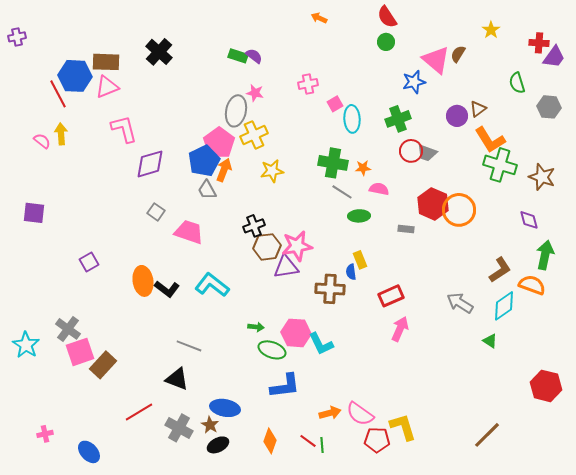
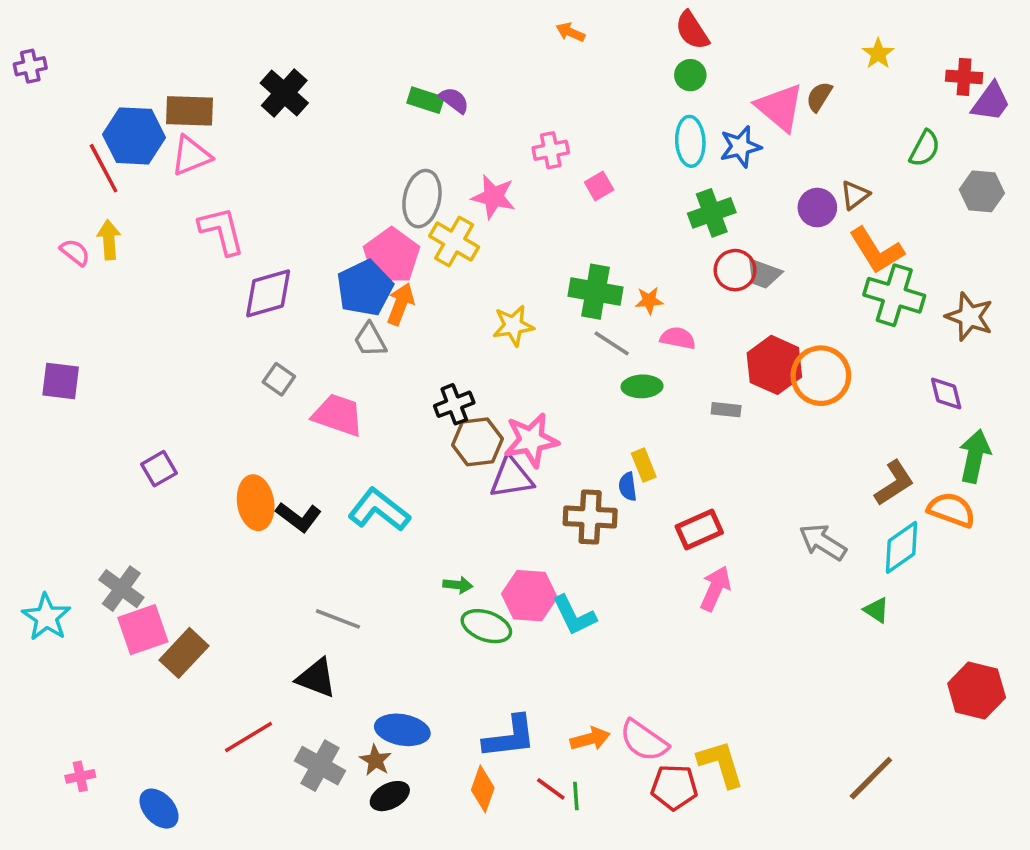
green semicircle: (517, 83) -> (925, 148), turned -135
pink star: (255, 93) -> (494, 197), moved, size x1.4
cyan ellipse: (352, 119) -> (690, 141), moved
yellow cross: (254, 135) -> (454, 241), turned -36
yellow star: (272, 171) -> (513, 326), moved
blue L-shape: (285, 386) -> (510, 737), moved

